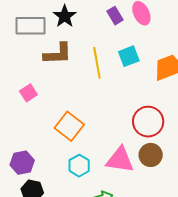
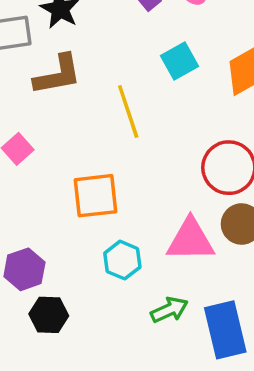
yellow line: (97, 63) -> (128, 111), moved
orange square: (69, 126) -> (95, 196), turned -36

